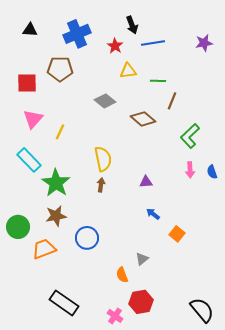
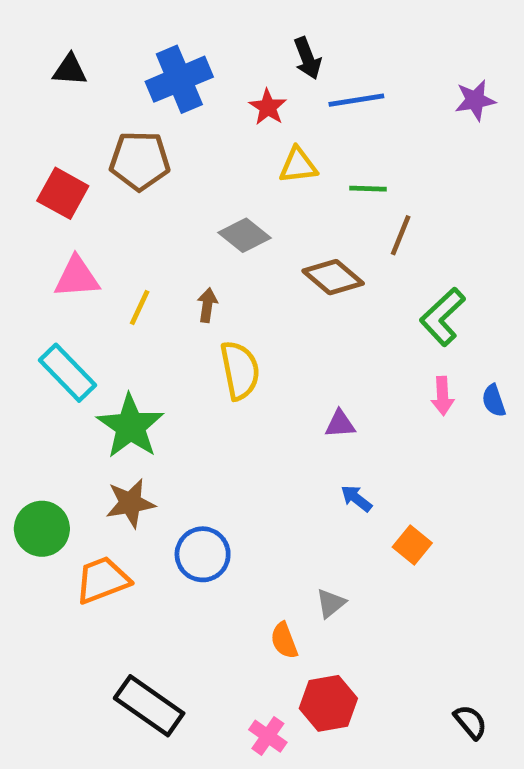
red square: (27, 83) -> (63, 193), turned 30
pink triangle: (33, 119) -> (77, 277), turned 45
brown arrow: (101, 185) -> (207, 305), moved
black semicircle: (202, 310) -> (470, 722), size x0.6

